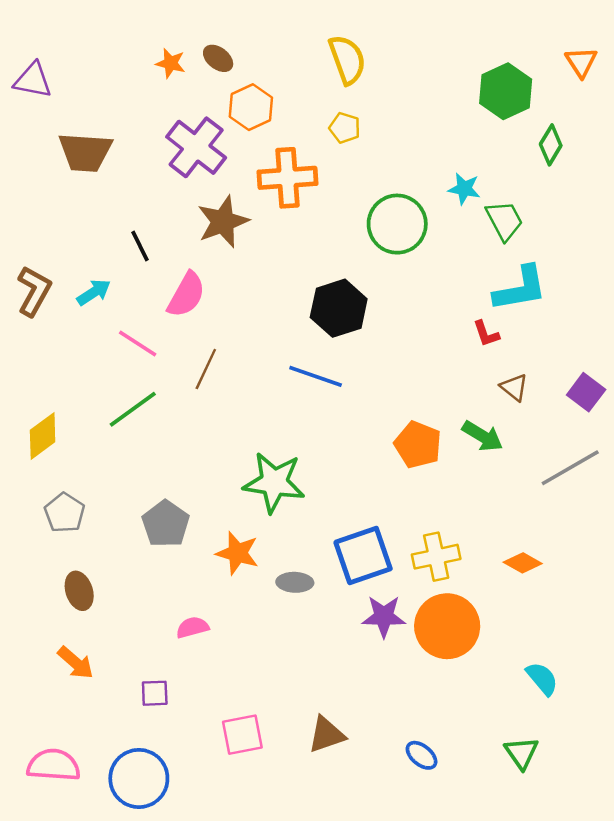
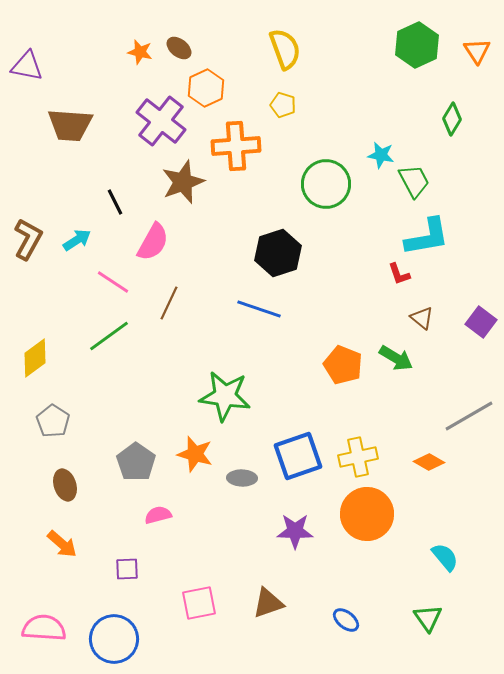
green hexagon: (506, 91) -> (417, 45), moved
gray line: (570, 468) -> (469, 416), moved
gray pentagon: (166, 524) -> (136, 462), moved
purple star: (384, 616) -> (295, 531), moved

